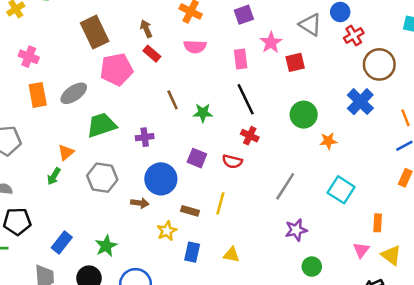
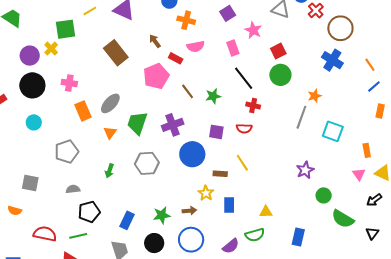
red rectangle: (152, 54) -> (176, 58), moved
red square: (295, 62) -> (278, 51), moved
pink pentagon: (116, 69) -> (156, 76), moved
green circle: (304, 115) -> (280, 75), moved
green trapezoid: (101, 125) -> (137, 123), turned -40
purple cross: (145, 137) -> (173, 125), size x1.5
orange triangle: (66, 152) -> (110, 133), moved
gray line: (285, 186) -> (301, 117), moved
brown arrow: (140, 203) -> (189, 211), moved
yellow line: (220, 203) -> (242, 163), turned -36
green star: (106, 246) -> (162, 215), turned 30
yellow triangle: (231, 255) -> (266, 212), moved

